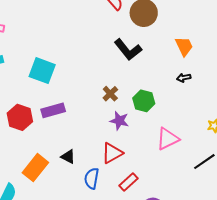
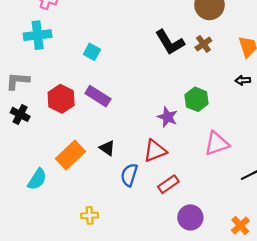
black L-shape: (128, 50) -> (170, 42), moved
cyan square: (42, 71) -> (92, 52), size x0.6
brown cross: (110, 94) -> (203, 44), moved
purple rectangle: (53, 110) -> (98, 96), turned 40

